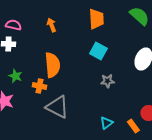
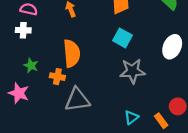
gray star: (107, 81) -> (132, 71), size x1.6
gray triangle: (57, 107) -> (77, 100), turned -35

